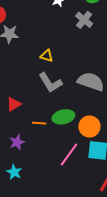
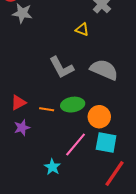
yellow triangle: (47, 56) -> (82, 29), moved
red triangle: (14, 104) -> (18, 103), moved
cyan star: (14, 172) -> (52, 167), moved

